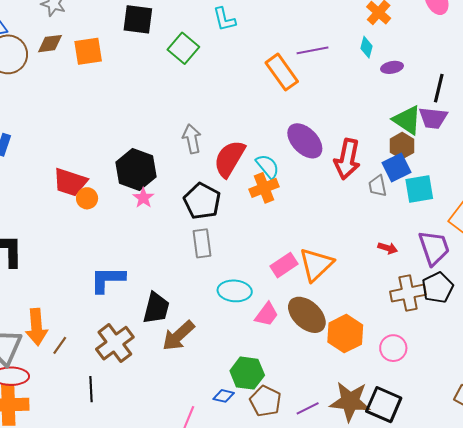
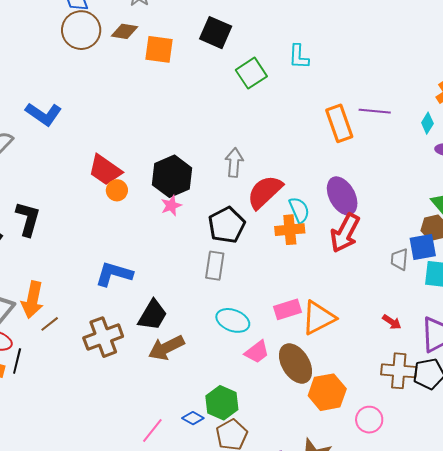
red arrow: (347, 159) -> (345, 233), moved
black line: (91, 389) -> (17, 361), moved

